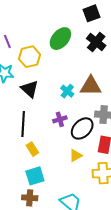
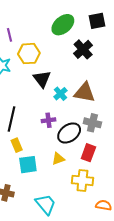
green ellipse: (60, 39) -> (63, 25), moved
black cross: (96, 42) -> (83, 49), moved
black triangle: (30, 89) -> (42, 79), moved
cyan square: (35, 176) -> (28, 165), moved

